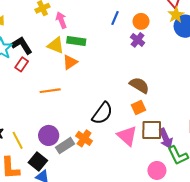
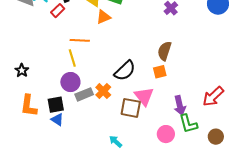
brown semicircle: (139, 85) -> (164, 51), turned -114
brown square: (152, 130) -> (131, 108), moved
yellow line: (18, 140) -> (72, 58), moved
black square: (38, 162) -> (56, 105), turned 30

